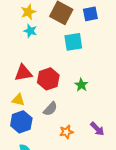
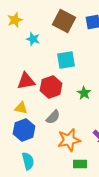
yellow star: (28, 12) -> (15, 20), moved
cyan square: (73, 42) -> (66, 60), moved
orange star: (66, 132) -> (69, 140), size x1.6

